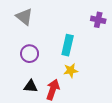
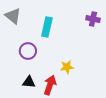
gray triangle: (24, 17) -> (13, 16), moved
cyan rectangle: (68, 45) -> (47, 27), moved

